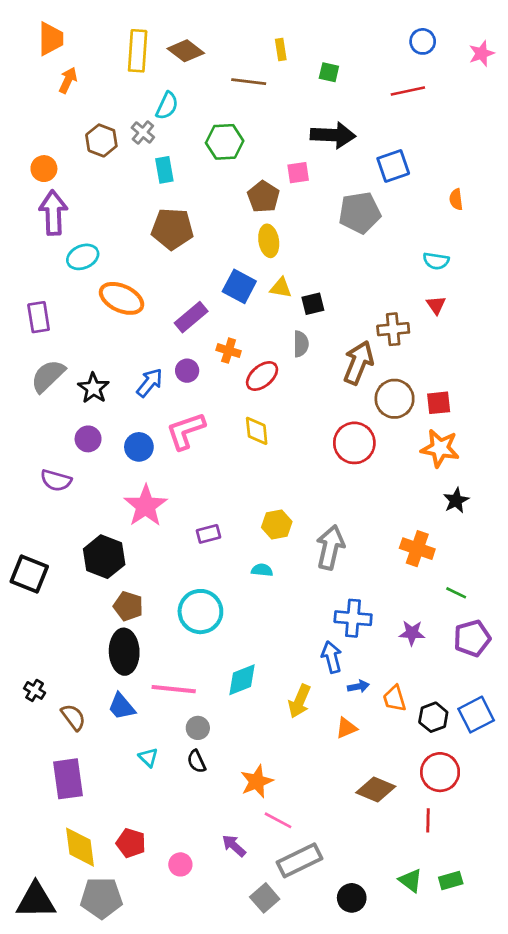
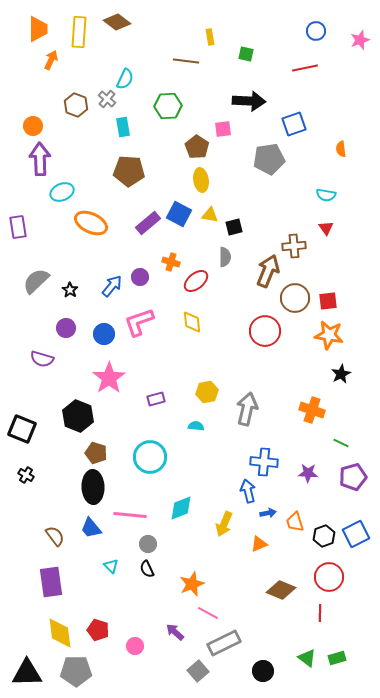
yellow rectangle: (138, 51) -> (79, 32), moved
brown diamond: (186, 51) -> (117, 22), moved
purple rectangle: (39, 317) -> (18, 227), moved
purple rectangle: (191, 317) -> (148, 223), moved
black star: (93, 388) -> (70, 290), size x0.7
black cross: (35, 690) -> (26, 475), moved

